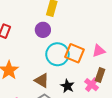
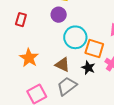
orange square: (75, 53) -> (94, 48), moved

